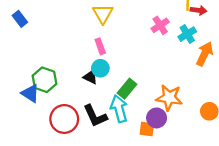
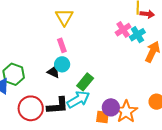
pink cross: (160, 25) -> (123, 30), moved
orange star: (169, 98) -> (126, 112), moved, turned 30
cyan arrow: (119, 109) -> (78, 99), turned 75
black L-shape: (95, 116) -> (58, 106), turned -70

